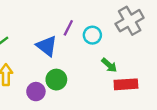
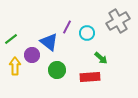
red rectangle: (126, 84) -> (90, 77), moved
purple circle: (36, 92) -> (32, 55), moved

